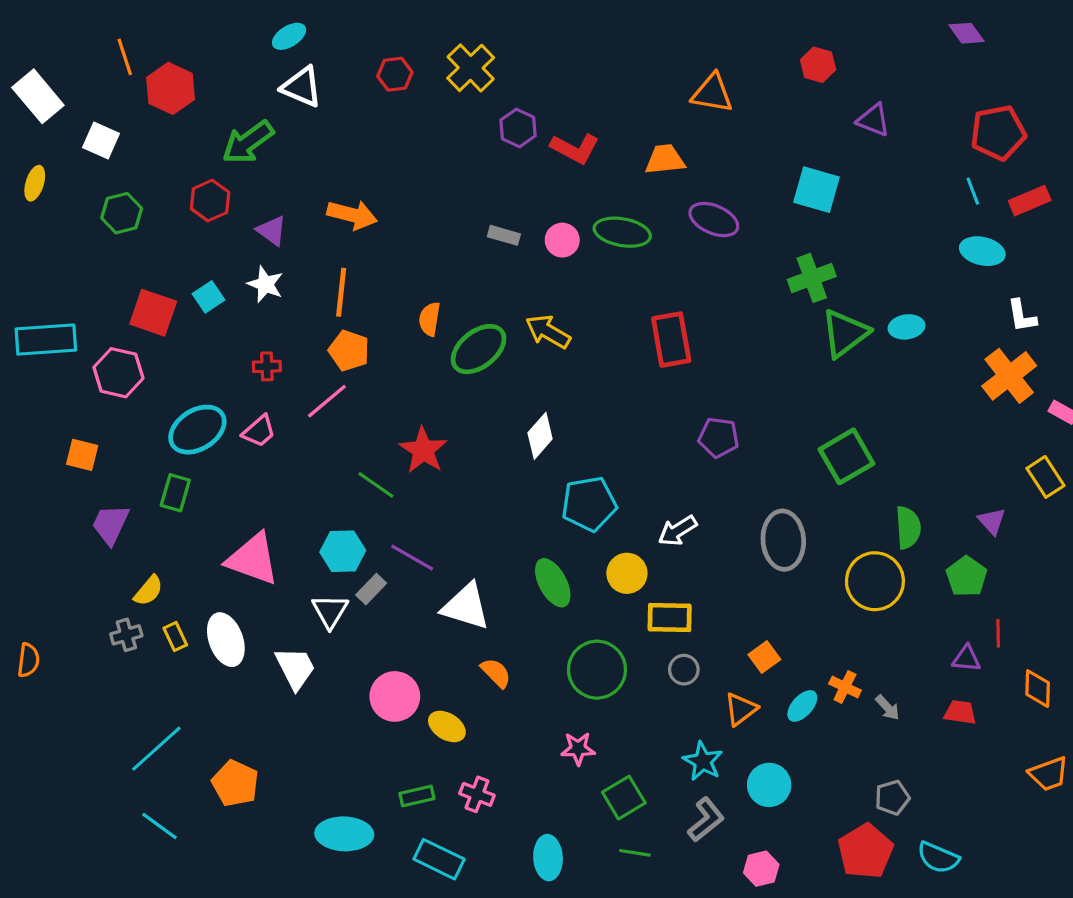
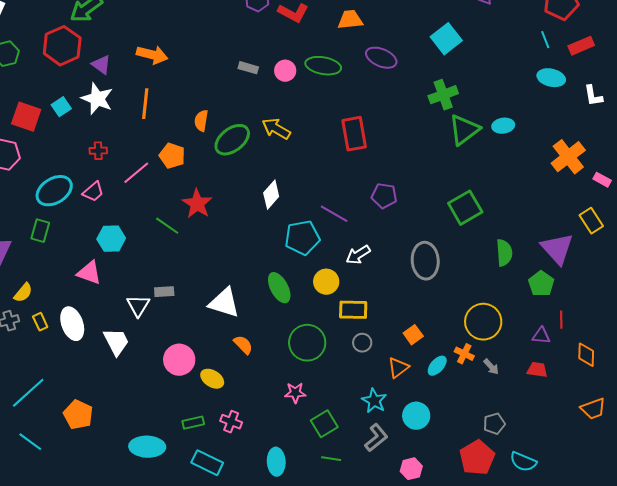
cyan square: (816, 190) -> (446, 39), turned 36
red hexagon: (210, 201) -> (62, 46), size x1.5
white star: (265, 284) -> (97, 99), size x1.4
white L-shape: (1022, 316) -> (593, 96), moved
orange pentagon: (349, 351) -> (172, 156), moved
purple triangle: (992, 521) -> (557, 249), size x1.8
cyan hexagon: (343, 551) -> (111, 239), moved
purple line: (412, 557) -> (334, 214), moved
pink triangle: (253, 559) -> (89, 273), size x0.7
yellow circle: (875, 581) -> (483, 322), moved
gray rectangle: (371, 589) -> (164, 292), turned 42

